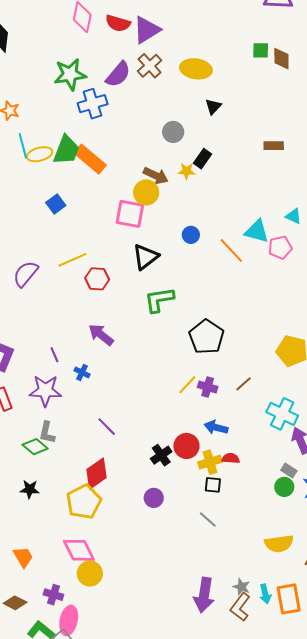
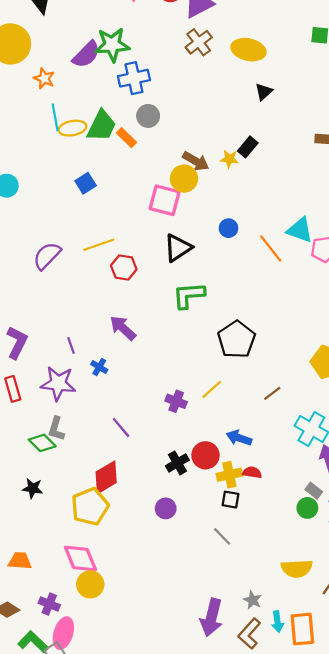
purple semicircle: (118, 74) -> (86, 55), moved
gray circle: (173, 132) -> (148, 116), moved
orange rectangle: (90, 159) -> (127, 138), size x0.6
purple cross: (208, 387) -> (176, 401), moved
orange trapezoid: (23, 557) -> (20, 561), turned -60
gray star: (241, 587) -> (253, 600), moved

